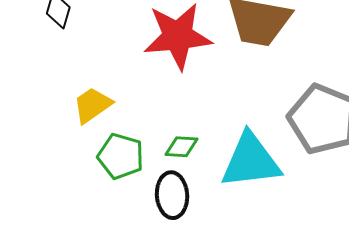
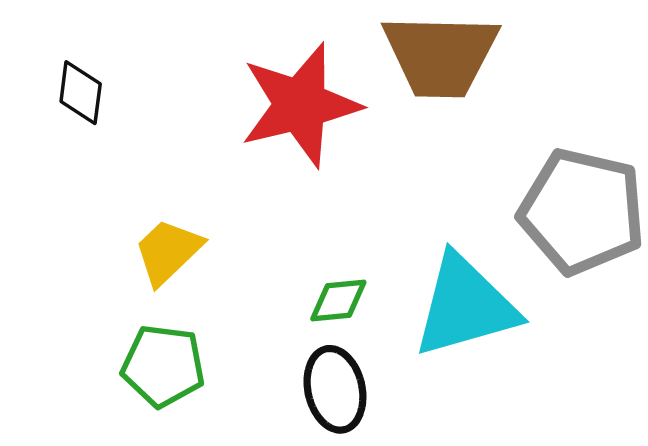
green pentagon: (121, 156) -> (163, 366), moved

